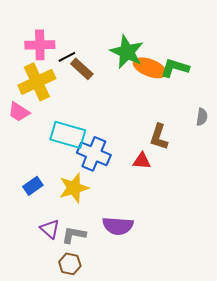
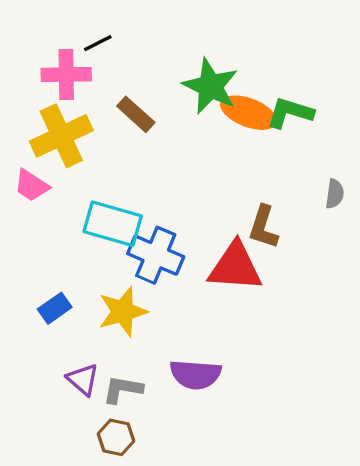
black line: (67, 57) -> (98, 43), moved
red triangle: (142, 161) -> (235, 267), size x1.8

